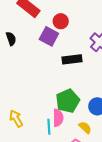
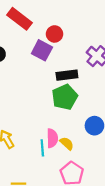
green pentagon: (68, 101) -> (65, 97), moved
yellow semicircle: (85, 128) -> (67, 143), moved

